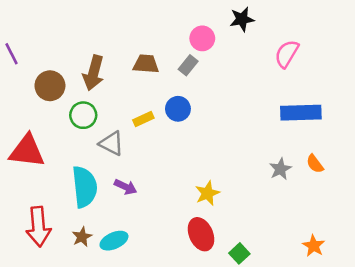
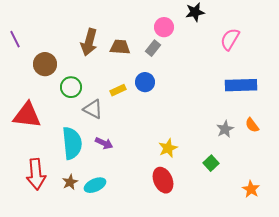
brown arrow: (93, 73) -> (89, 42), moved
green square: (239, 253) -> (211, 163), moved

